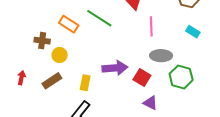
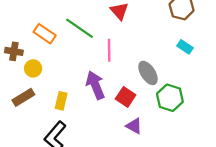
pink line: (151, 26) -> (109, 50), moved
gray ellipse: (161, 56) -> (148, 73), turned 55
purple arrow: (115, 68) -> (95, 85), turned -110

